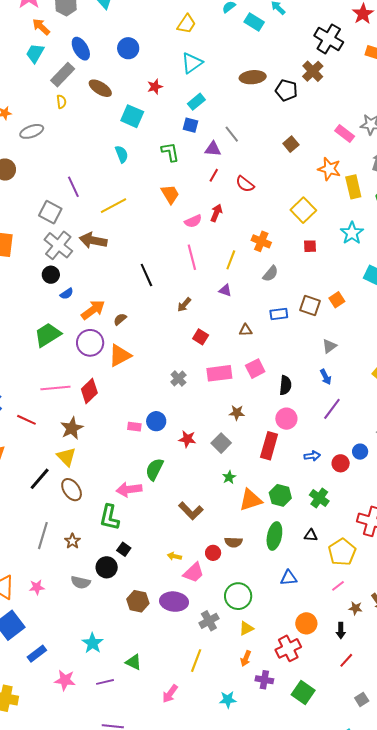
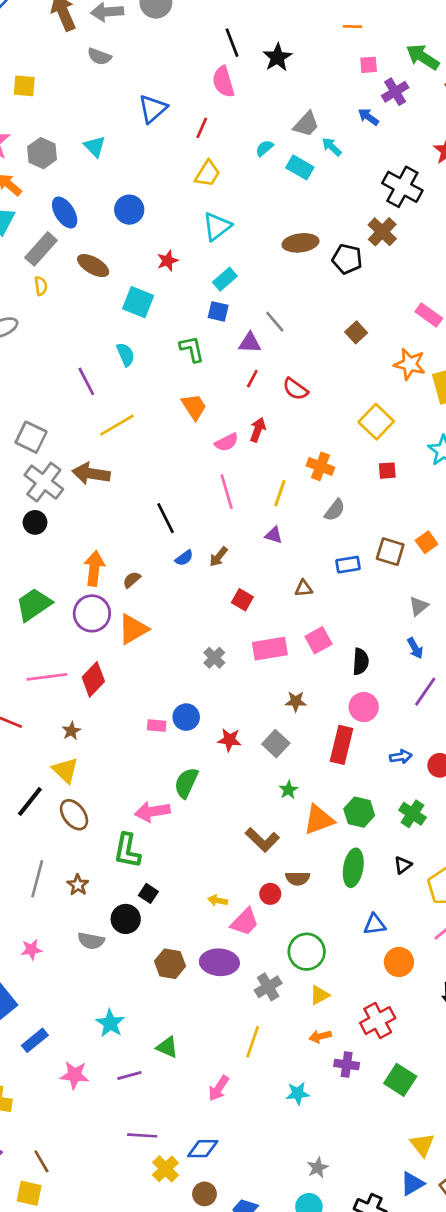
purple line: (73, 187) -> (86, 381), moved
blue semicircle: (67, 294) -> (184, 558), moved
orange arrow: (93, 310) -> (94, 568), turned -45
brown star: (72, 428) -> (71, 731), size x0.6
brown L-shape: (191, 511) -> (262, 840), moved
black triangle: (311, 535) -> (403, 865), turned -40
orange circle: (306, 623) -> (399, 962), moved
orange arrow: (246, 658) -> (320, 1036), turned 56

